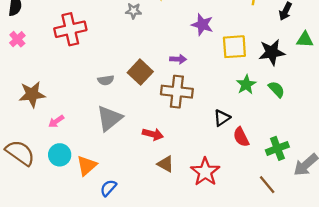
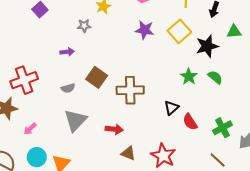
red cross: (70, 29) -> (24, 80), moved
yellow square: (234, 47) -> (179, 31), moved, turned -30
purple arrow: (178, 59) -> (67, 52), moved

